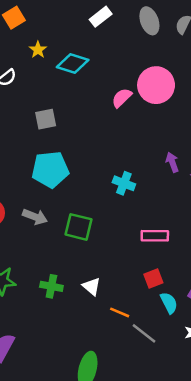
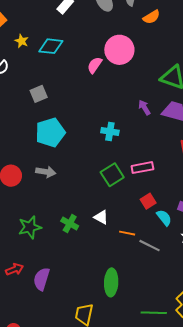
green square: (78, 227) -> (112, 175), moved, turned -35
green cross: (51, 286) -> (70, 224), turned 30

